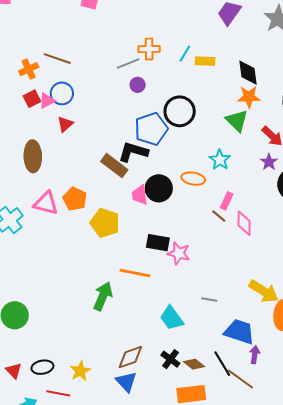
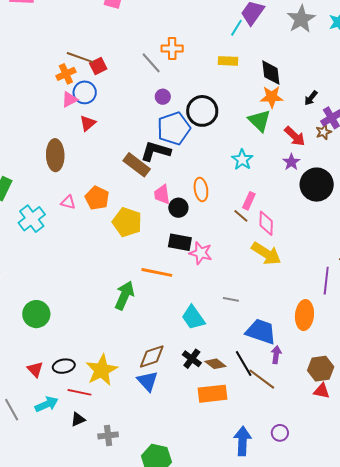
cyan line: (185, 54) -> (236, 28), moved
gray line: (128, 64) -> (151, 63), turned 70
orange cross: (29, 69) -> (66, 74), moved
purple circle: (138, 85) -> (163, 97), moved
red square: (32, 99) -> (98, 66), moved
orange ellipse: (193, 179) -> (201, 189), moved, turned 70
black circle: (159, 188) -> (178, 208), moved, size x0.7
pink triangle: (46, 203) -> (68, 202), size x0.6
yellow arrow: (264, 291) -> (266, 254), moved
yellow star: (80, 371) -> (102, 370), size x1.5

